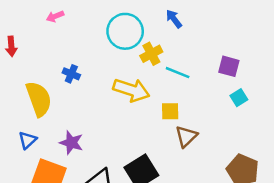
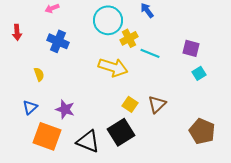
blue cross: (71, 74) -> (58, 41), moved, size x1.5
yellow semicircle: (39, 99) -> (39, 74), size x0.5
yellow square: (170, 111) -> (130, 104), moved, turned 35

